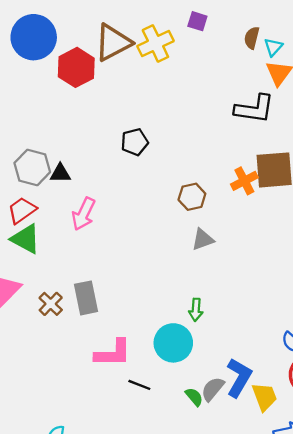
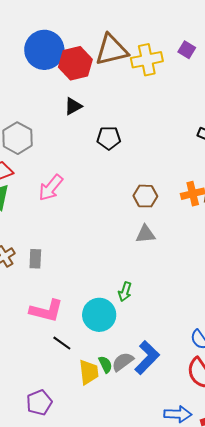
blue circle: (34, 37) -> (44, 50), moved
black triangle: (60, 173) -> (73, 106), moved, turned -42
gray rectangle: (86, 298) -> (35, 259), size x0.7
yellow trapezoid: (264, 397) -> (89, 372), moved

